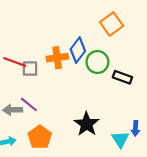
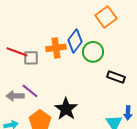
black rectangle: (122, 77) -> (116, 77), moved
black star: (87, 124) -> (66, 109), moved

